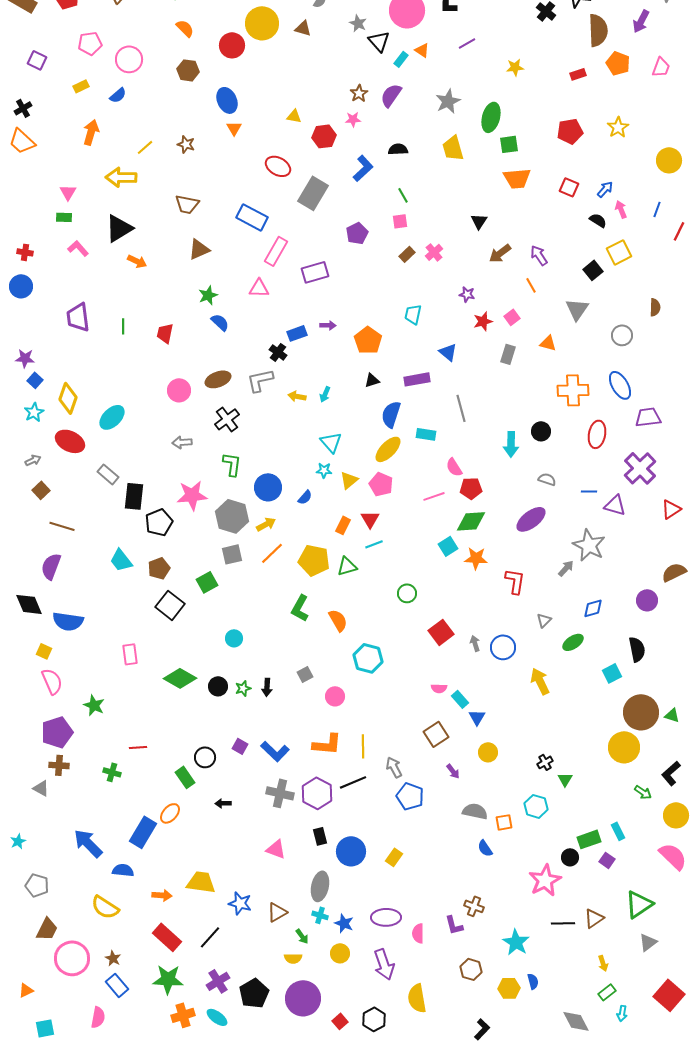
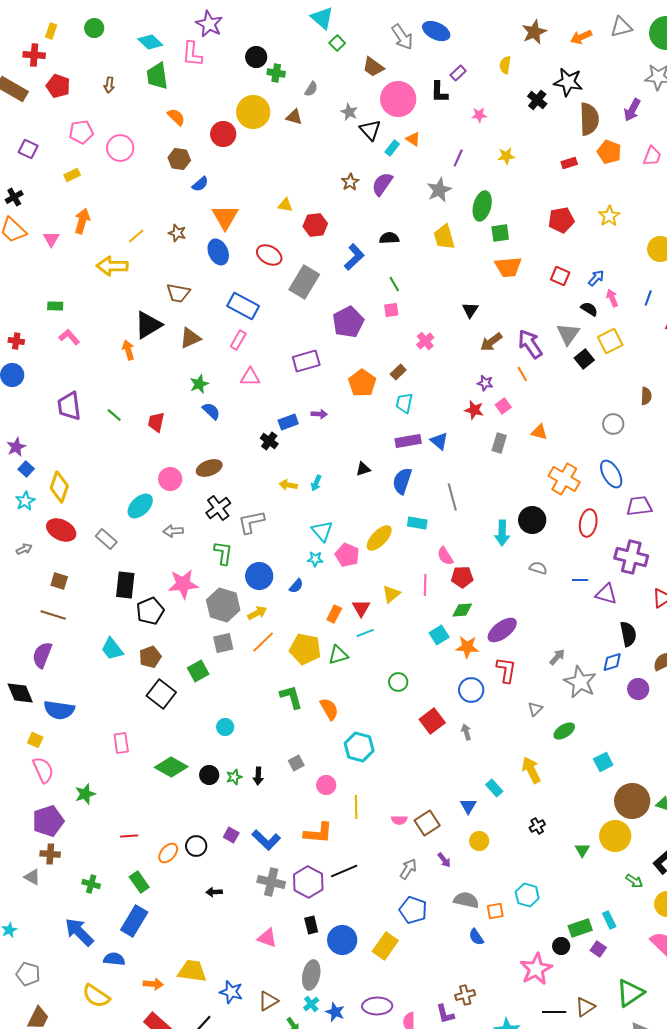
purple line: (467, 43) -> (458, 158), moved, turned -36
blue semicircle: (118, 95) -> (200, 184), moved
blue ellipse: (227, 100) -> (218, 252), moved
pink star: (353, 119) -> (479, 115), moved
orange triangle: (234, 128) -> (225, 217), size x1.8
pink triangle: (68, 192) -> (51, 239), moved
black triangle: (119, 228) -> (148, 325), moved
purple pentagon: (357, 233) -> (348, 322), size x1.4
pink rectangle: (276, 251) -> (238, 340), moved, size x0.7
brown rectangle: (407, 254) -> (398, 372), moved
purple arrow: (539, 255) -> (530, 344), size x1.4
orange arrow: (137, 261) -> (128, 350), turned -132
purple star: (467, 294) -> (485, 383), moved
gray triangle: (577, 309) -> (568, 334), moved
red star: (483, 321) -> (474, 410), turned 30
green line: (123, 326) -> (114, 415), turned -49
orange pentagon: (368, 340) -> (362, 383), moved
purple star: (25, 358) -> (16, 447), turned -30
purple rectangle: (417, 379) -> (408, 441), moved
gray L-shape: (260, 380) -> (251, 522), moved
orange cross: (573, 390) -> (564, 479), turned 32
blue semicircle: (391, 414) -> (402, 481), moved
cyan ellipse: (112, 417) -> (140, 506), moved
black circle: (541, 431) -> (532, 520), size x1.4
purple cross: (640, 468) -> (631, 557), turned -32
gray rectangle: (108, 474) -> (106, 539), moved
yellow triangle: (349, 480) -> (391, 594), moved
pink pentagon: (381, 484) -> (347, 555), moved
brown square: (41, 490) -> (59, 581), moved, turned -30
pink line: (434, 496) -> (425, 585), turned -70
purple ellipse: (531, 519) -> (502, 630), moved
green diamond: (471, 521) -> (462, 610), size x0.7
gray star: (589, 545) -> (580, 682), moved
green L-shape: (300, 608) -> (291, 697), turned 136
blue diamond: (593, 608) -> (612, 662), moved
blue circle: (503, 647) -> (471, 690), moved
black semicircle: (637, 649) -> (628, 634), moved
pink semicircle: (439, 688) -> (399, 820), moved
cyan rectangle: (460, 699) -> (494, 788), moved
green star: (94, 705) -> (85, 794), turned 30
yellow line: (363, 746) -> (356, 807), moved
black cross: (545, 762) -> (537, 826), moved
gray arrow: (394, 767) -> (408, 869), moved, turned 60
green cross: (112, 772) -> (91, 884), moved
green rectangle: (185, 777) -> (139, 882), moved
green triangle: (565, 779) -> (582, 850), moved
blue pentagon: (410, 796) -> (413, 910), moved
orange ellipse: (170, 813) -> (168, 853), moved
yellow rectangle: (394, 857) -> (385, 946), size x1.5
brown cross: (474, 906) -> (465, 995), turned -36
cyan cross: (320, 915) -> (311, 1004), turned 35

